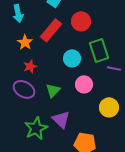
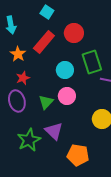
pink circle: (84, 84) -> (67, 96), moved
purple ellipse: (24, 89) -> (17, 101), turned 45

